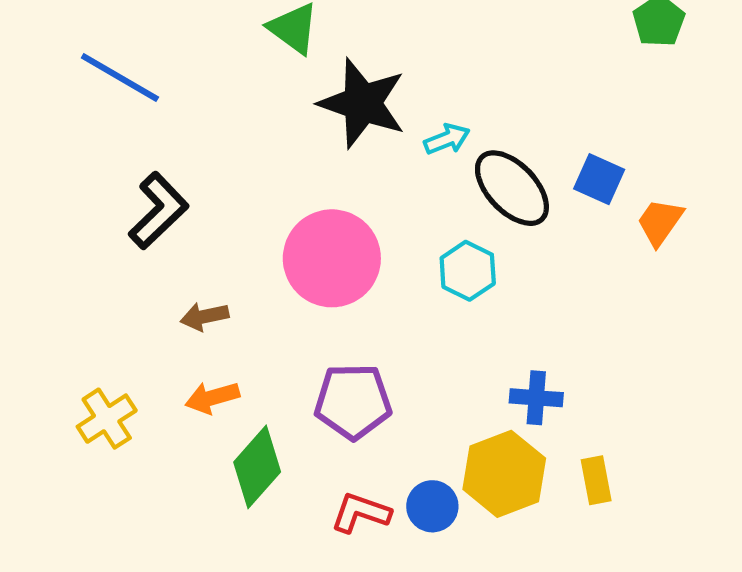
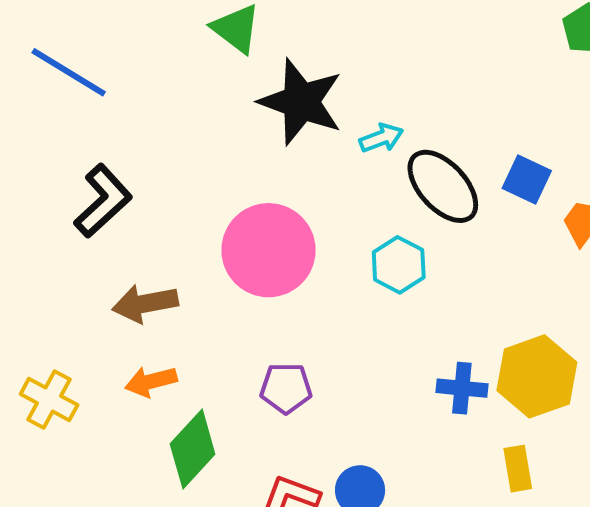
brown arrow: (204, 317) -> (145, 303), size x1.4
purple pentagon: (353, 401) -> (286, 388), size x0.7
yellow cross: (107, 419) -> (49, 399), turned -30
yellow hexagon: (504, 474) -> (537, 376), moved

